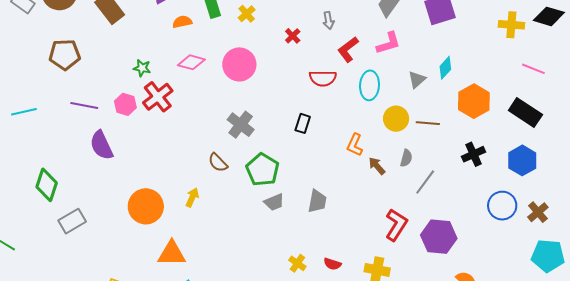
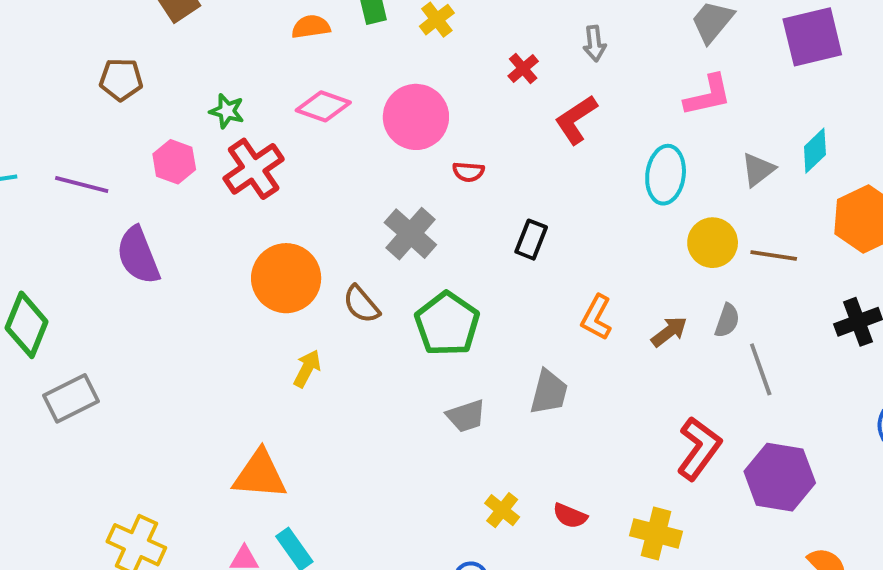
red L-shape: (348, 49) -> (576, 120), moved
brown pentagon: (65, 55) -> (121, 79), moved, size x0.7
red semicircle: (323, 78) -> (468, 172), moved, size x0.6
pink hexagon: (125, 104) -> (174, 162), moved
purple line: (84, 105) -> (82, 184), moved
orange L-shape: (355, 145) -> (596, 317), moved
brown arrow: (377, 166) -> (669, 332), turned 90
gray line: (425, 182) -> (761, 369), turned -60
gray trapezoid: (274, 202) -> (466, 416), moved
orange circle: (146, 206) -> (286, 278), moved

